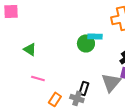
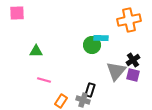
green triangle: (30, 49) -> (36, 51), turned -32
gray triangle: (111, 82) -> (116, 71), moved

